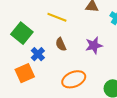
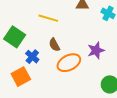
purple star: (94, 45) -> (96, 50), moved
orange ellipse: (74, 79) -> (69, 63), moved

